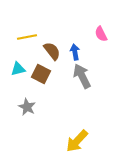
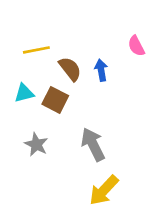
gray arrow: (82, 76) -> (93, 144), moved

